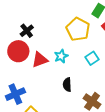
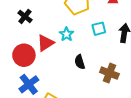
red circle: (18, 51) -> (24, 55), moved
cyan square: (92, 58) -> (99, 29), turned 32

